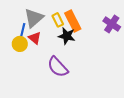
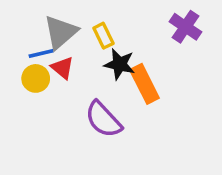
orange rectangle: (73, 21) -> (144, 84), moved
purple cross: (112, 24) -> (185, 27), moved
blue line: (23, 30) -> (41, 54), turned 64

